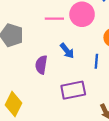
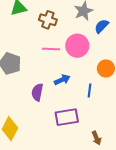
blue arrow: (67, 51) -> (62, 80), turned -77

